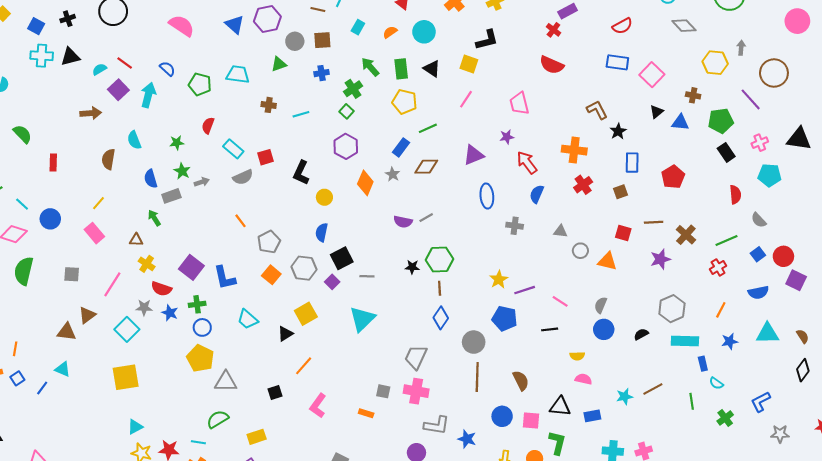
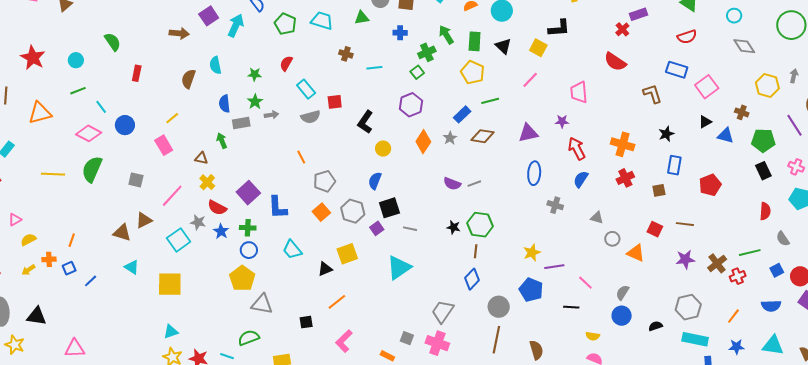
brown L-shape: (597, 110) -> (652, 94), moved
pink cross: (760, 143) -> (796, 167), turned 35
brown cross: (686, 235) -> (717, 263), moved
cyan triangle: (63, 369) -> (132, 267), moved

